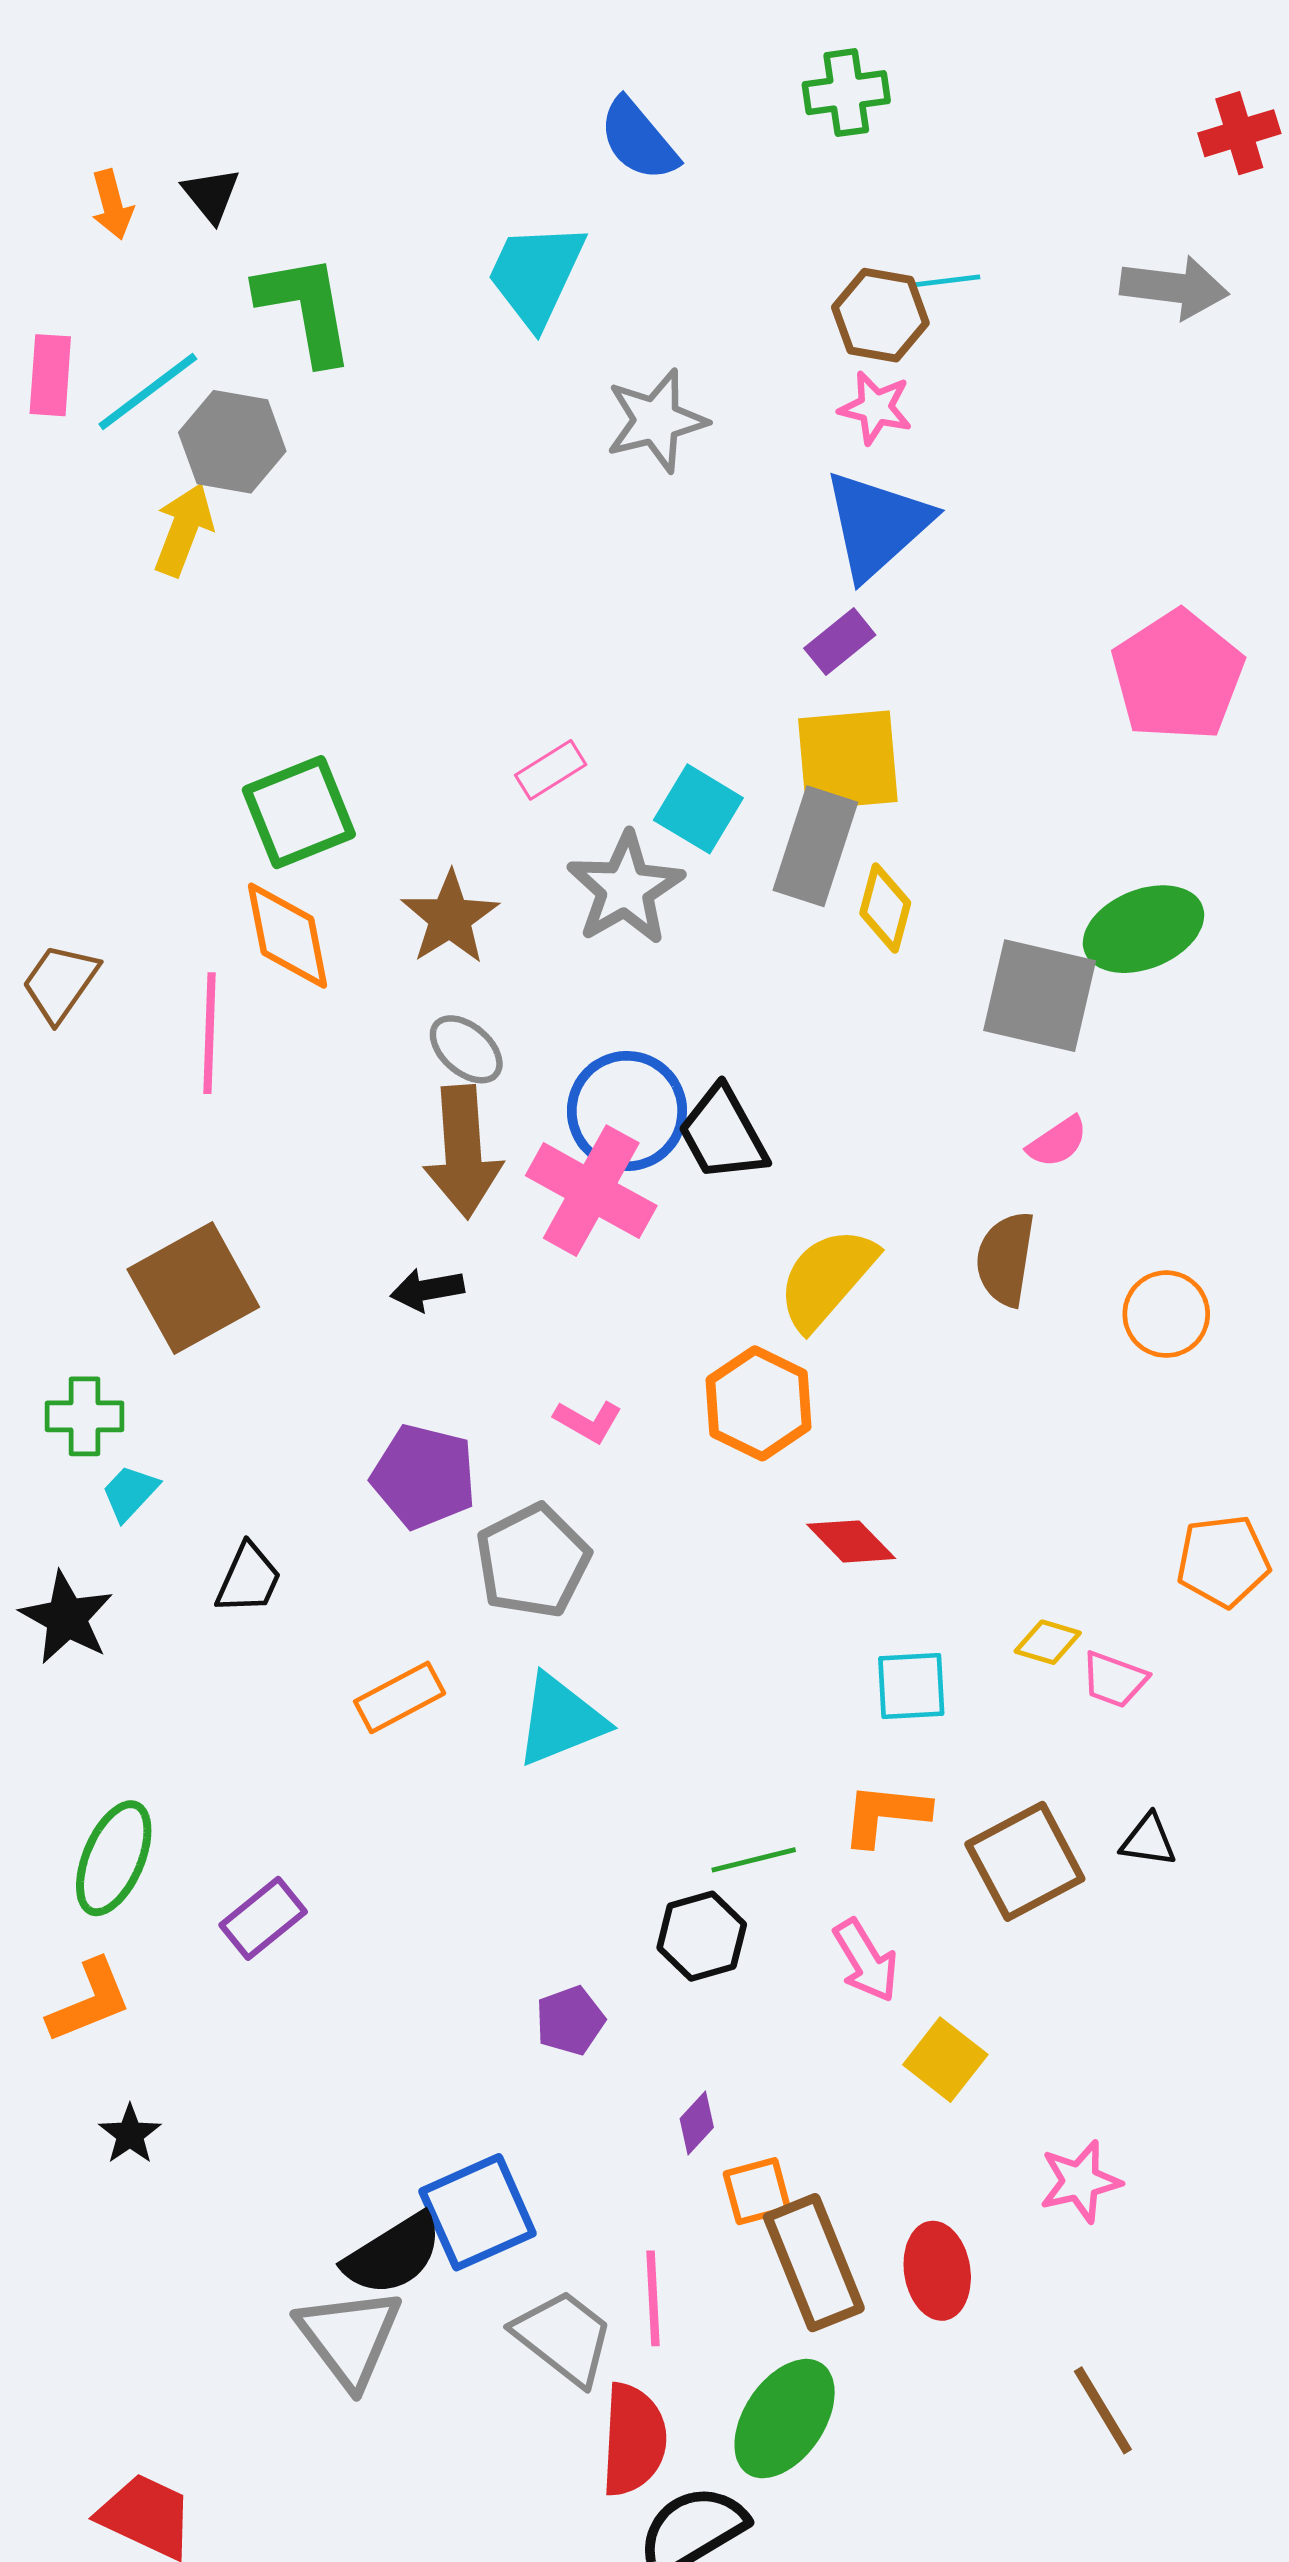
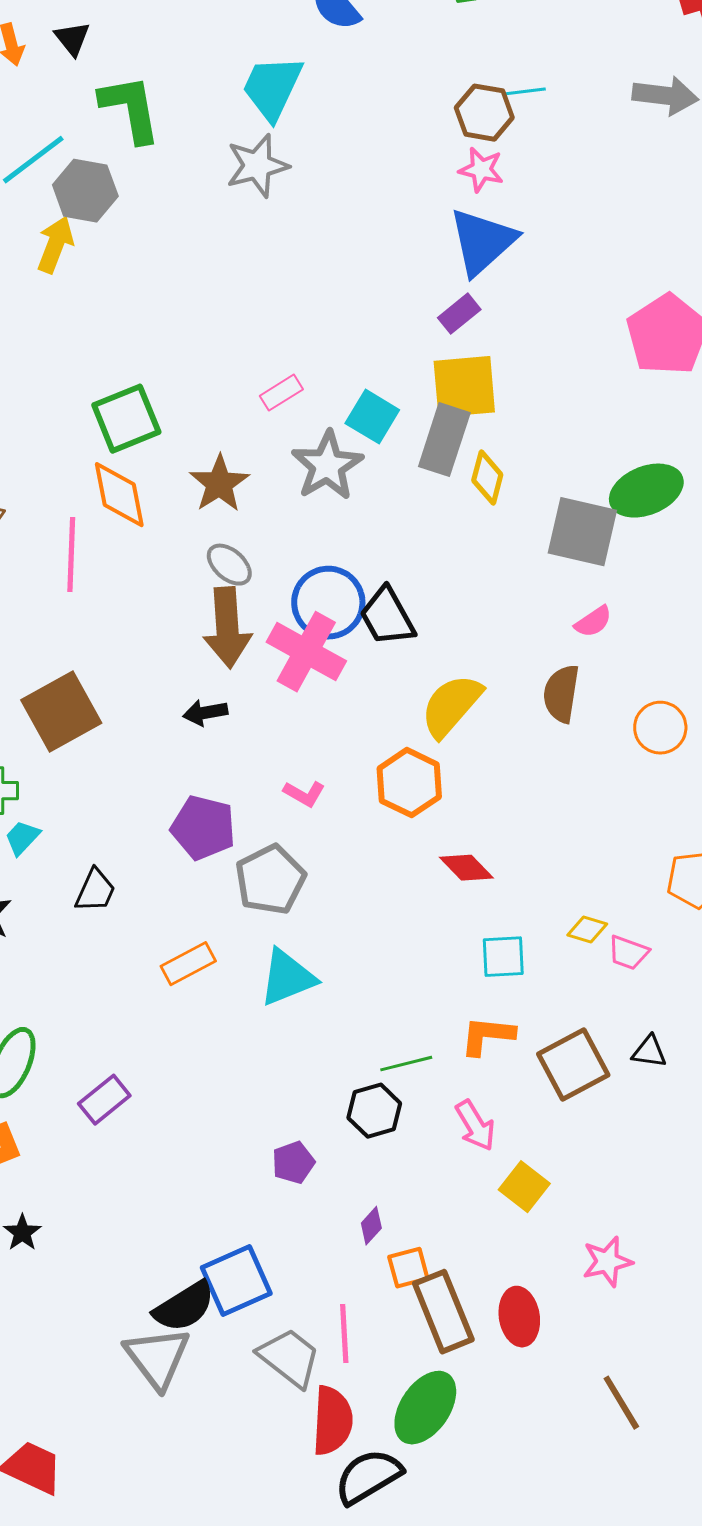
gray star: (656, 421) -> (257, 166), moved

